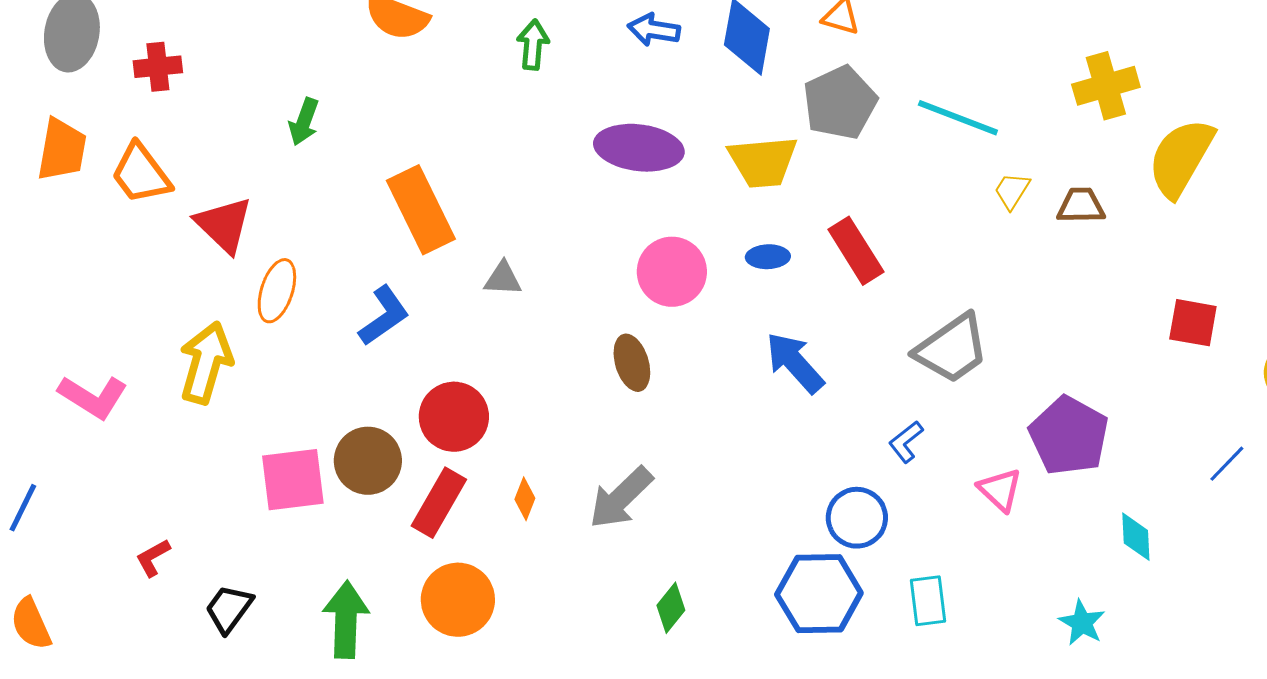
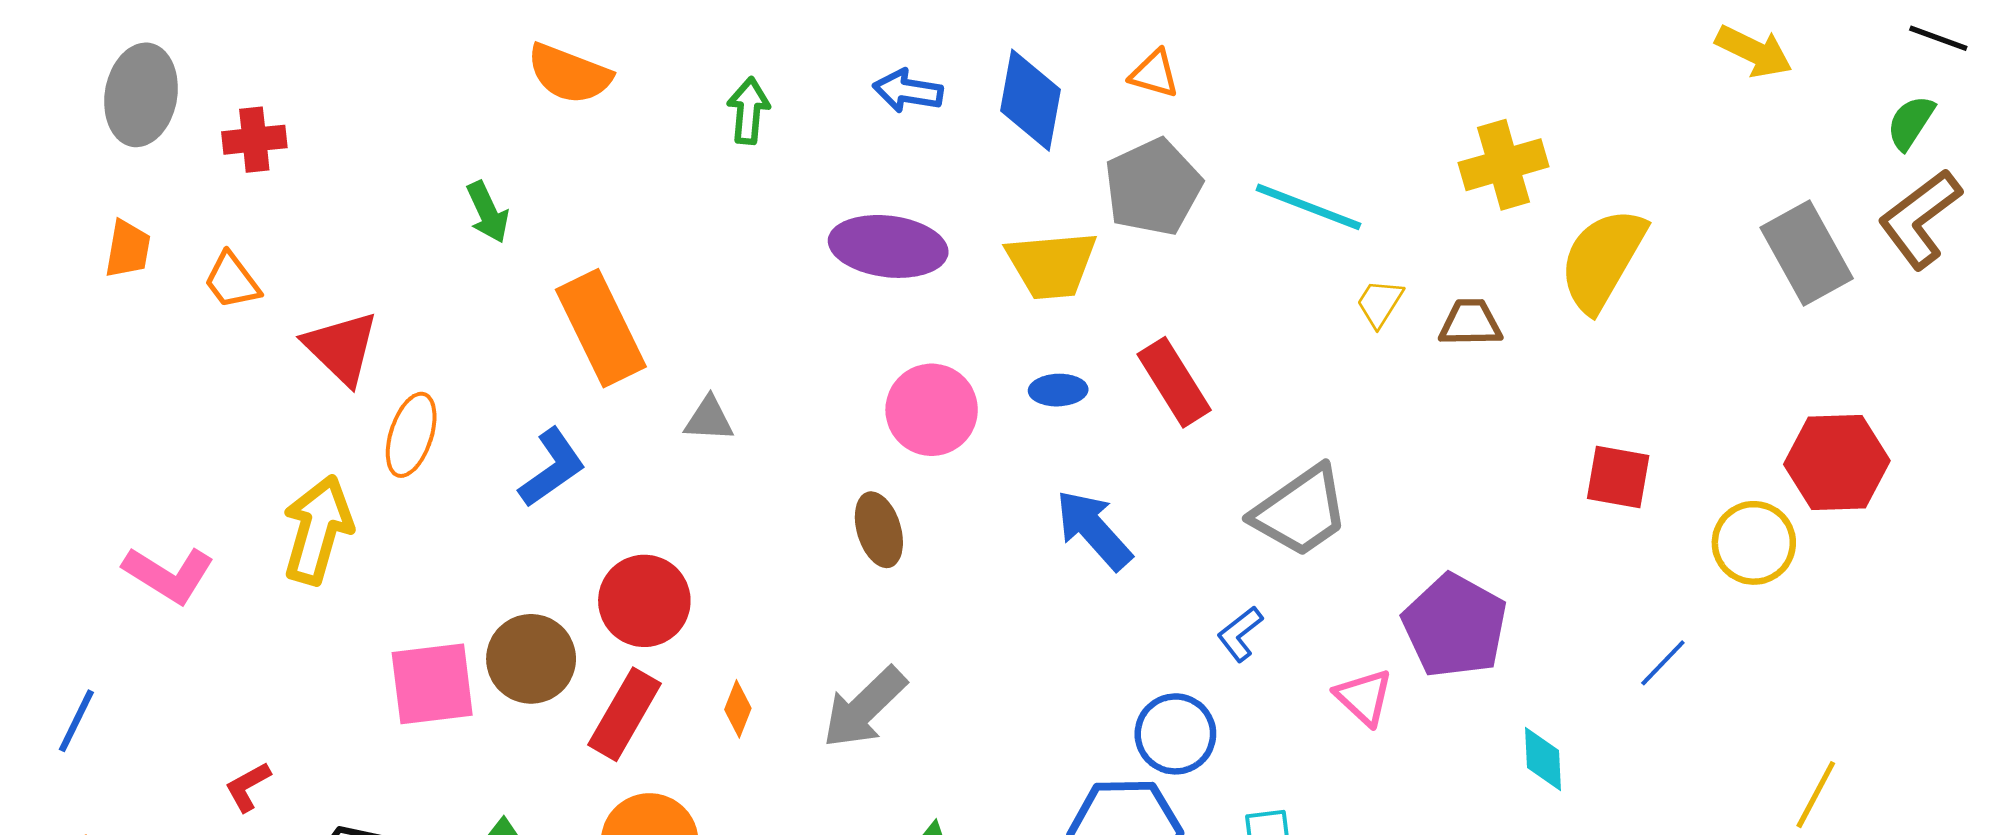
green arrow: (304, 122) -> (488, 212), moved, turned -45
orange trapezoid: (62, 150) -> (128, 249), size x0.7
orange trapezoid: (141, 174) -> (232, 281), size x0.7

